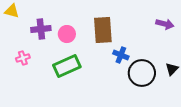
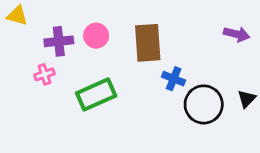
pink circle: (67, 34) -> (96, 36), moved
pink cross: (23, 58) -> (44, 74), moved

